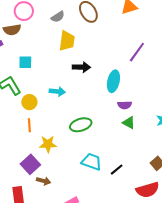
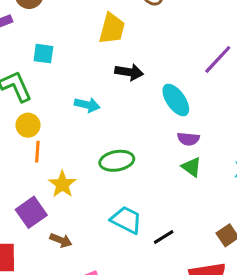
cyan ellipse: (113, 81) -> (176, 100), turned -55
yellow circle: (29, 102) -> (28, 125), moved
yellow star: (48, 144) -> (62, 184), turned 30
brown arrow: (44, 181) -> (61, 240), moved

